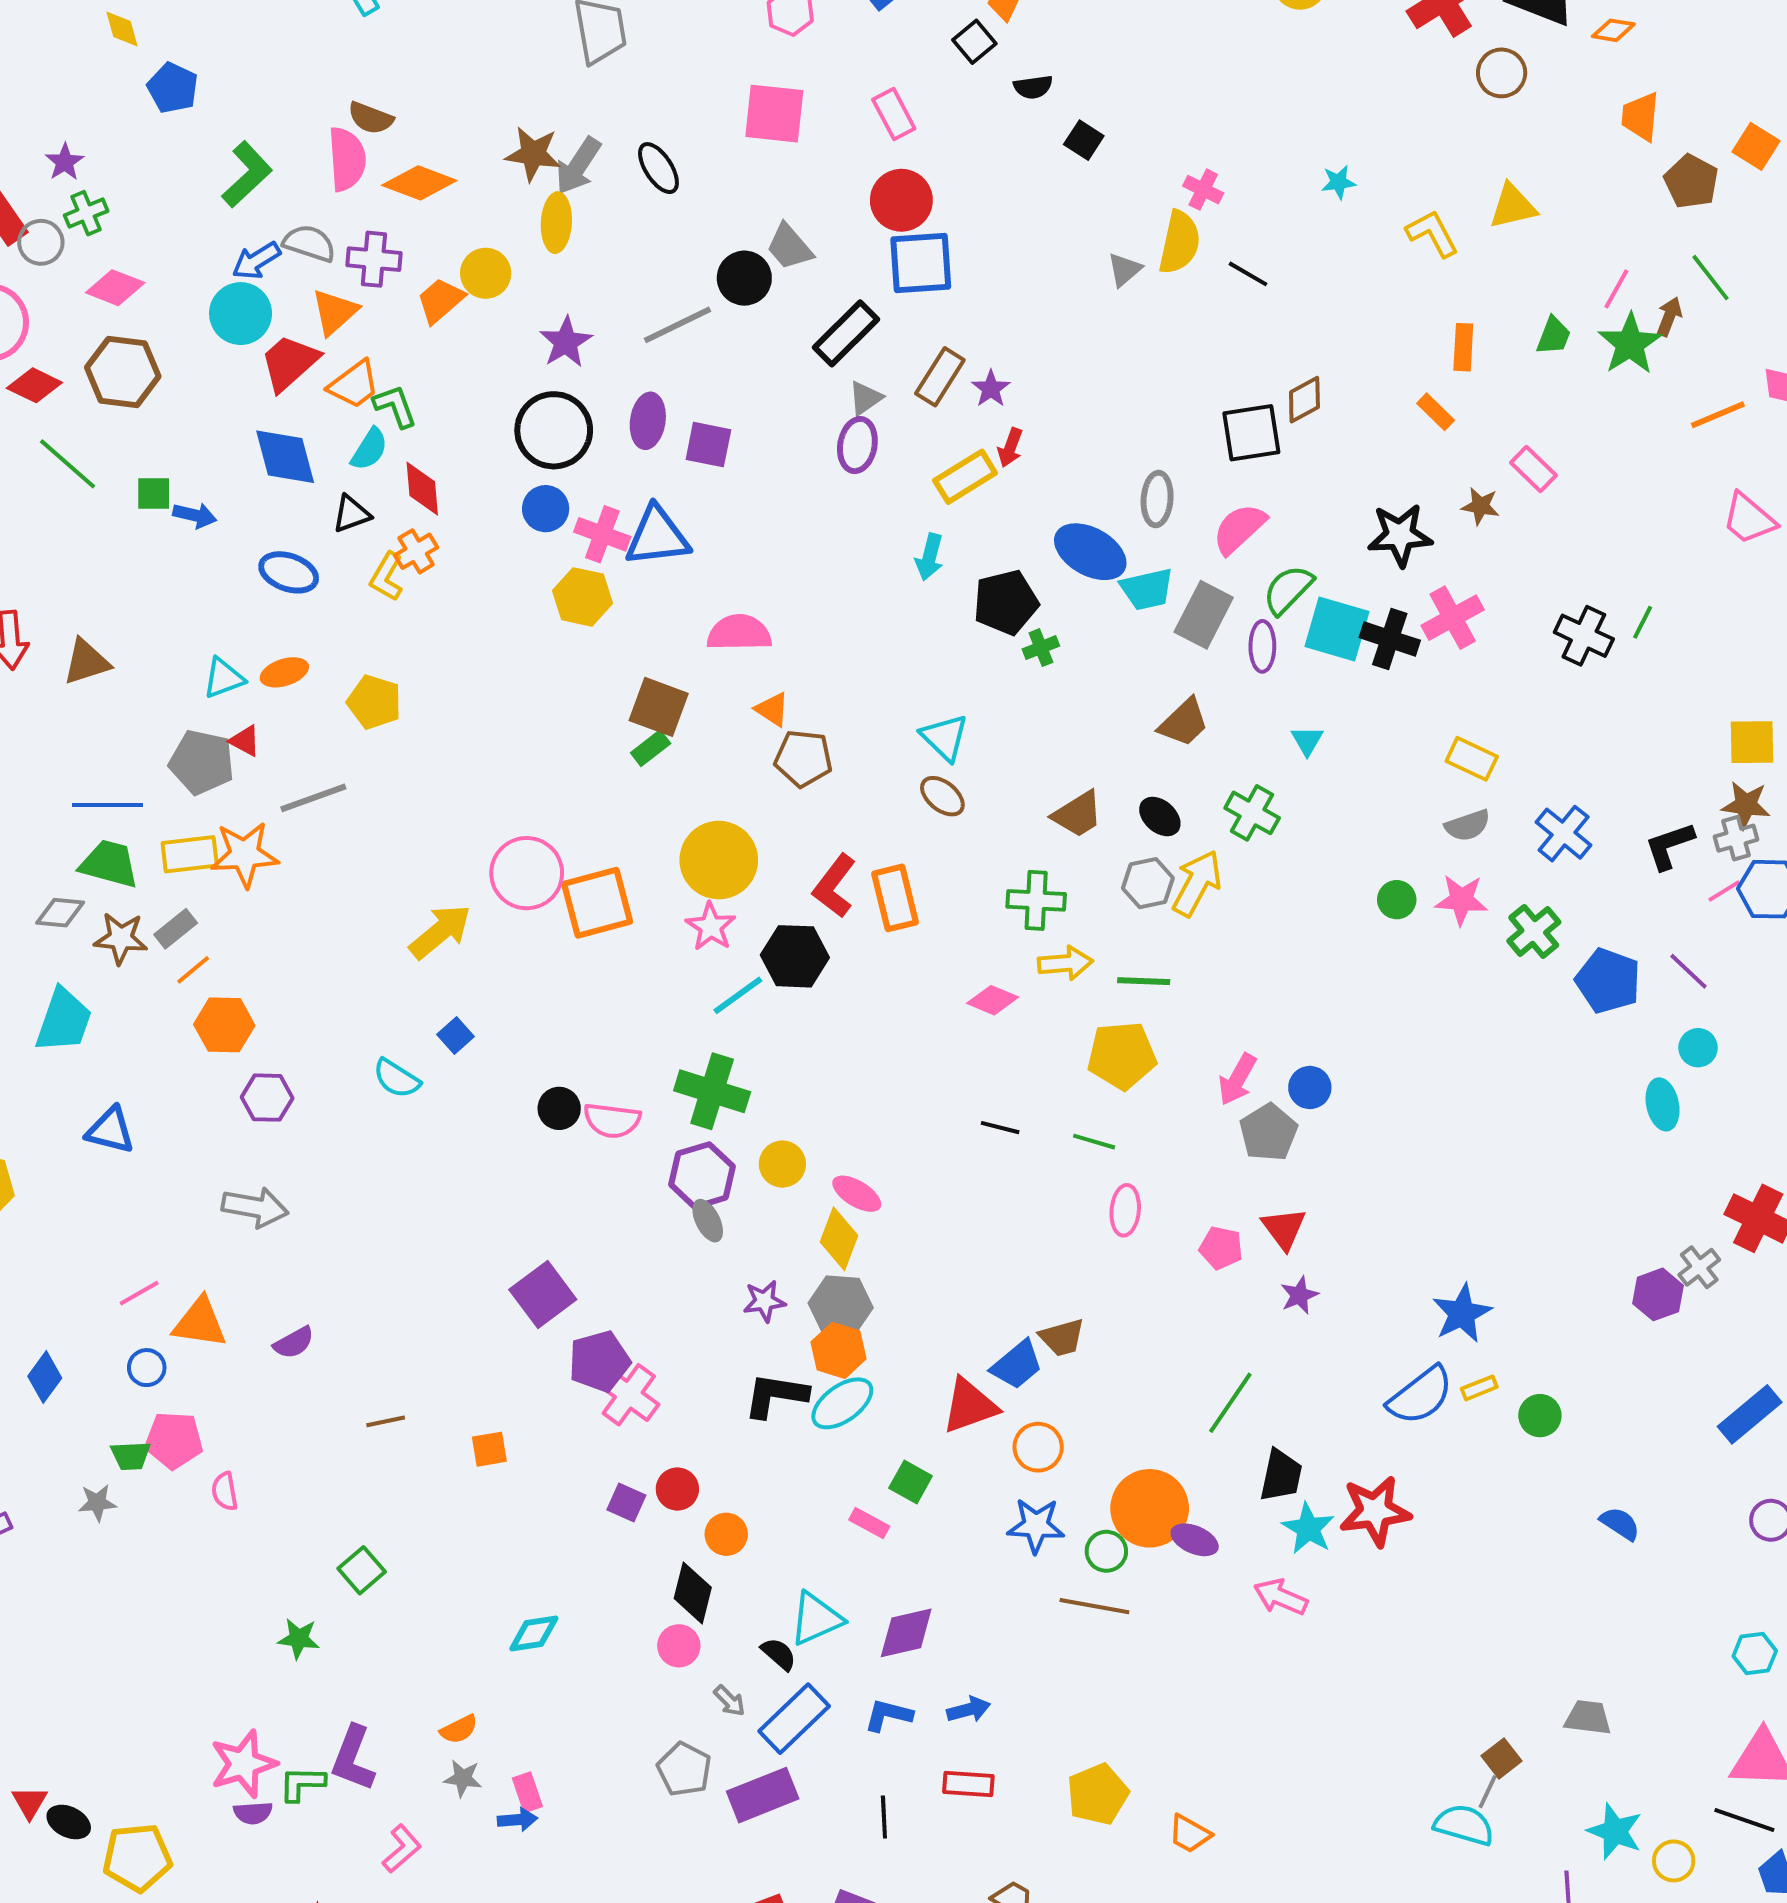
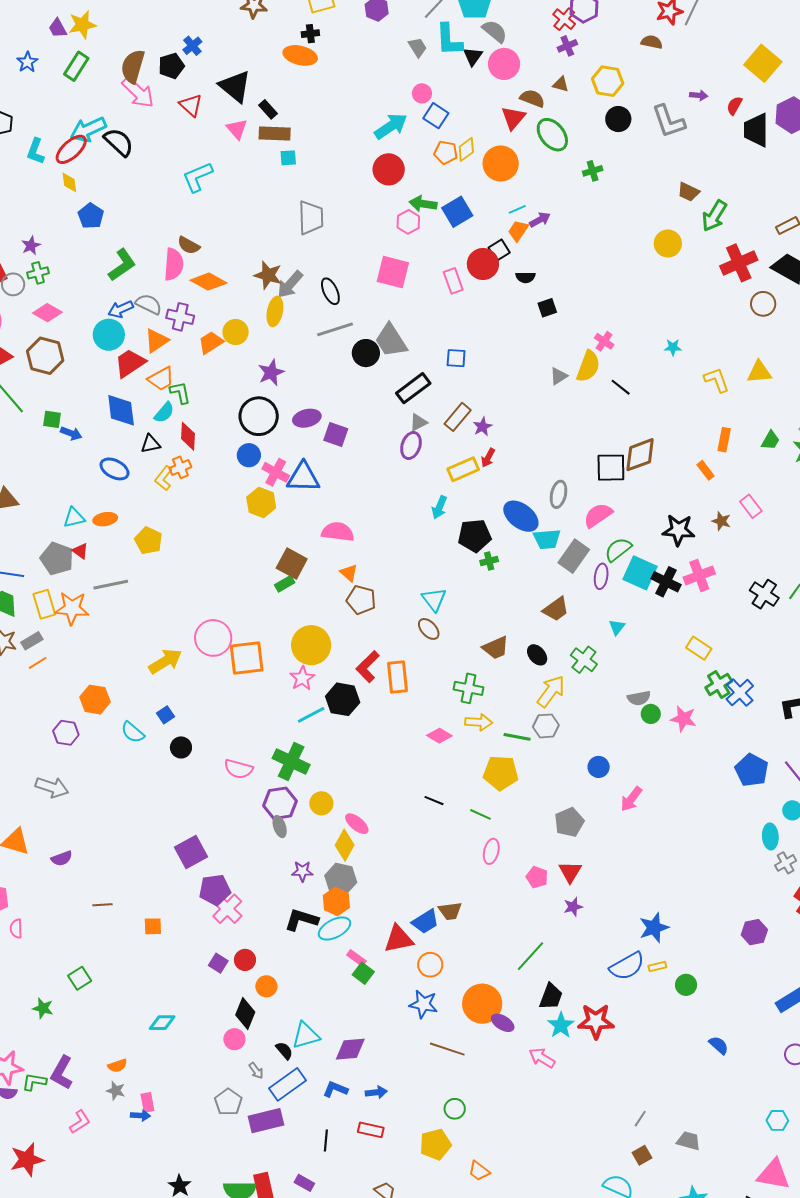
black square: (1084, 140) -> (547, 308), turned 30
red circle: (901, 200) -> (483, 264), moved
gray trapezoid: (790, 247) -> (391, 341), size x1.4
blue square: (921, 263) -> (456, 358), size x0.6
gray line: (678, 325) -> (335, 329), moved
brown diamond: (1304, 400) -> (640, 455), size x1.5
purple ellipse: (648, 421) -> (307, 418), turned 60
gray semicircle: (1468, 825) -> (639, 698), moved
yellow rectangle: (190, 854) -> (44, 604), turned 72
gray hexagon: (1148, 883) -> (546, 726), moved
green cross: (1534, 931) -> (719, 684), moved
orange hexagon: (224, 1025) -> (95, 700), moved
pink arrow: (1237, 1079) -> (631, 799), moved
blue circle: (1310, 1087) -> (599, 767), moved
black circle: (559, 1108) -> (181, 747), moved
gray cross: (1699, 1267) -> (786, 863), moved
pink rectangle: (869, 1523) -> (356, 958), moved
green circle: (1106, 1551) -> (455, 1109), moved
gray line: (1488, 1792) -> (640, 1119), moved

